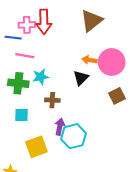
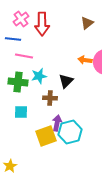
brown triangle: (92, 21) -> (87, 23), size x0.6
pink cross: (27, 25) -> (21, 19), moved, turned -35
black triangle: (81, 78) -> (66, 81), moved
yellow square: (36, 147) -> (46, 136), moved

